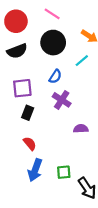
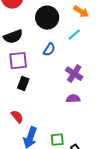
black semicircle: (17, 51) -> (13, 37), moved
purple cross: (62, 100) -> (74, 74), moved
red semicircle: (30, 143) -> (17, 117), moved

